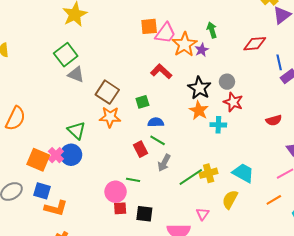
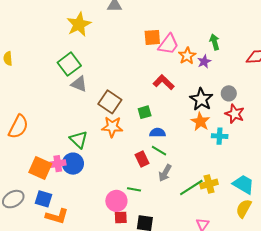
orange star: (184, 44) -> (187, 56), size x0.7
pink cross: (56, 155) -> (58, 164), turned 35
yellow semicircle: (230, 199) -> (244, 208), moved

